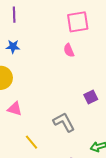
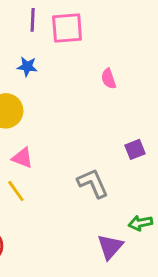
pink square: (78, 22) -> (67, 28), moved
yellow line: (31, 142) -> (16, 191), moved

